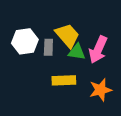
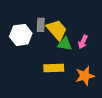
gray rectangle: (48, 47) -> (41, 25), moved
pink arrow: (98, 50) -> (83, 42), size x0.6

